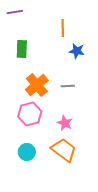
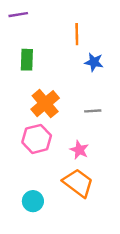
gray line: (68, 86) -> (93, 111), moved
cyan circle: (27, 152) -> (33, 201), moved

